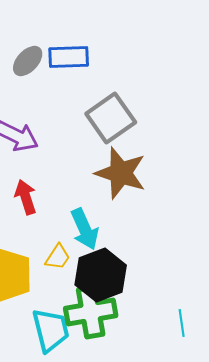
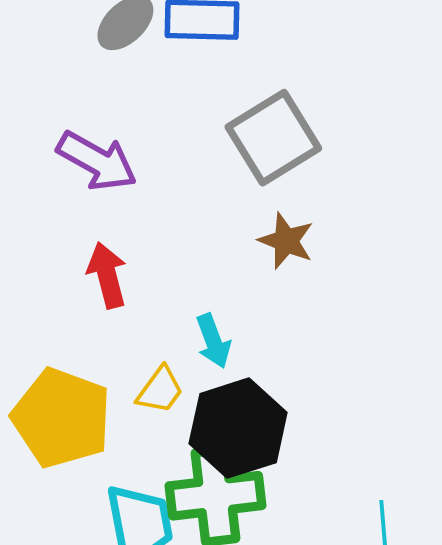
brown star: (121, 173) -> (286, 241), size x0.6
cyan arrow: (85, 229) -> (213, 341), size x0.7

